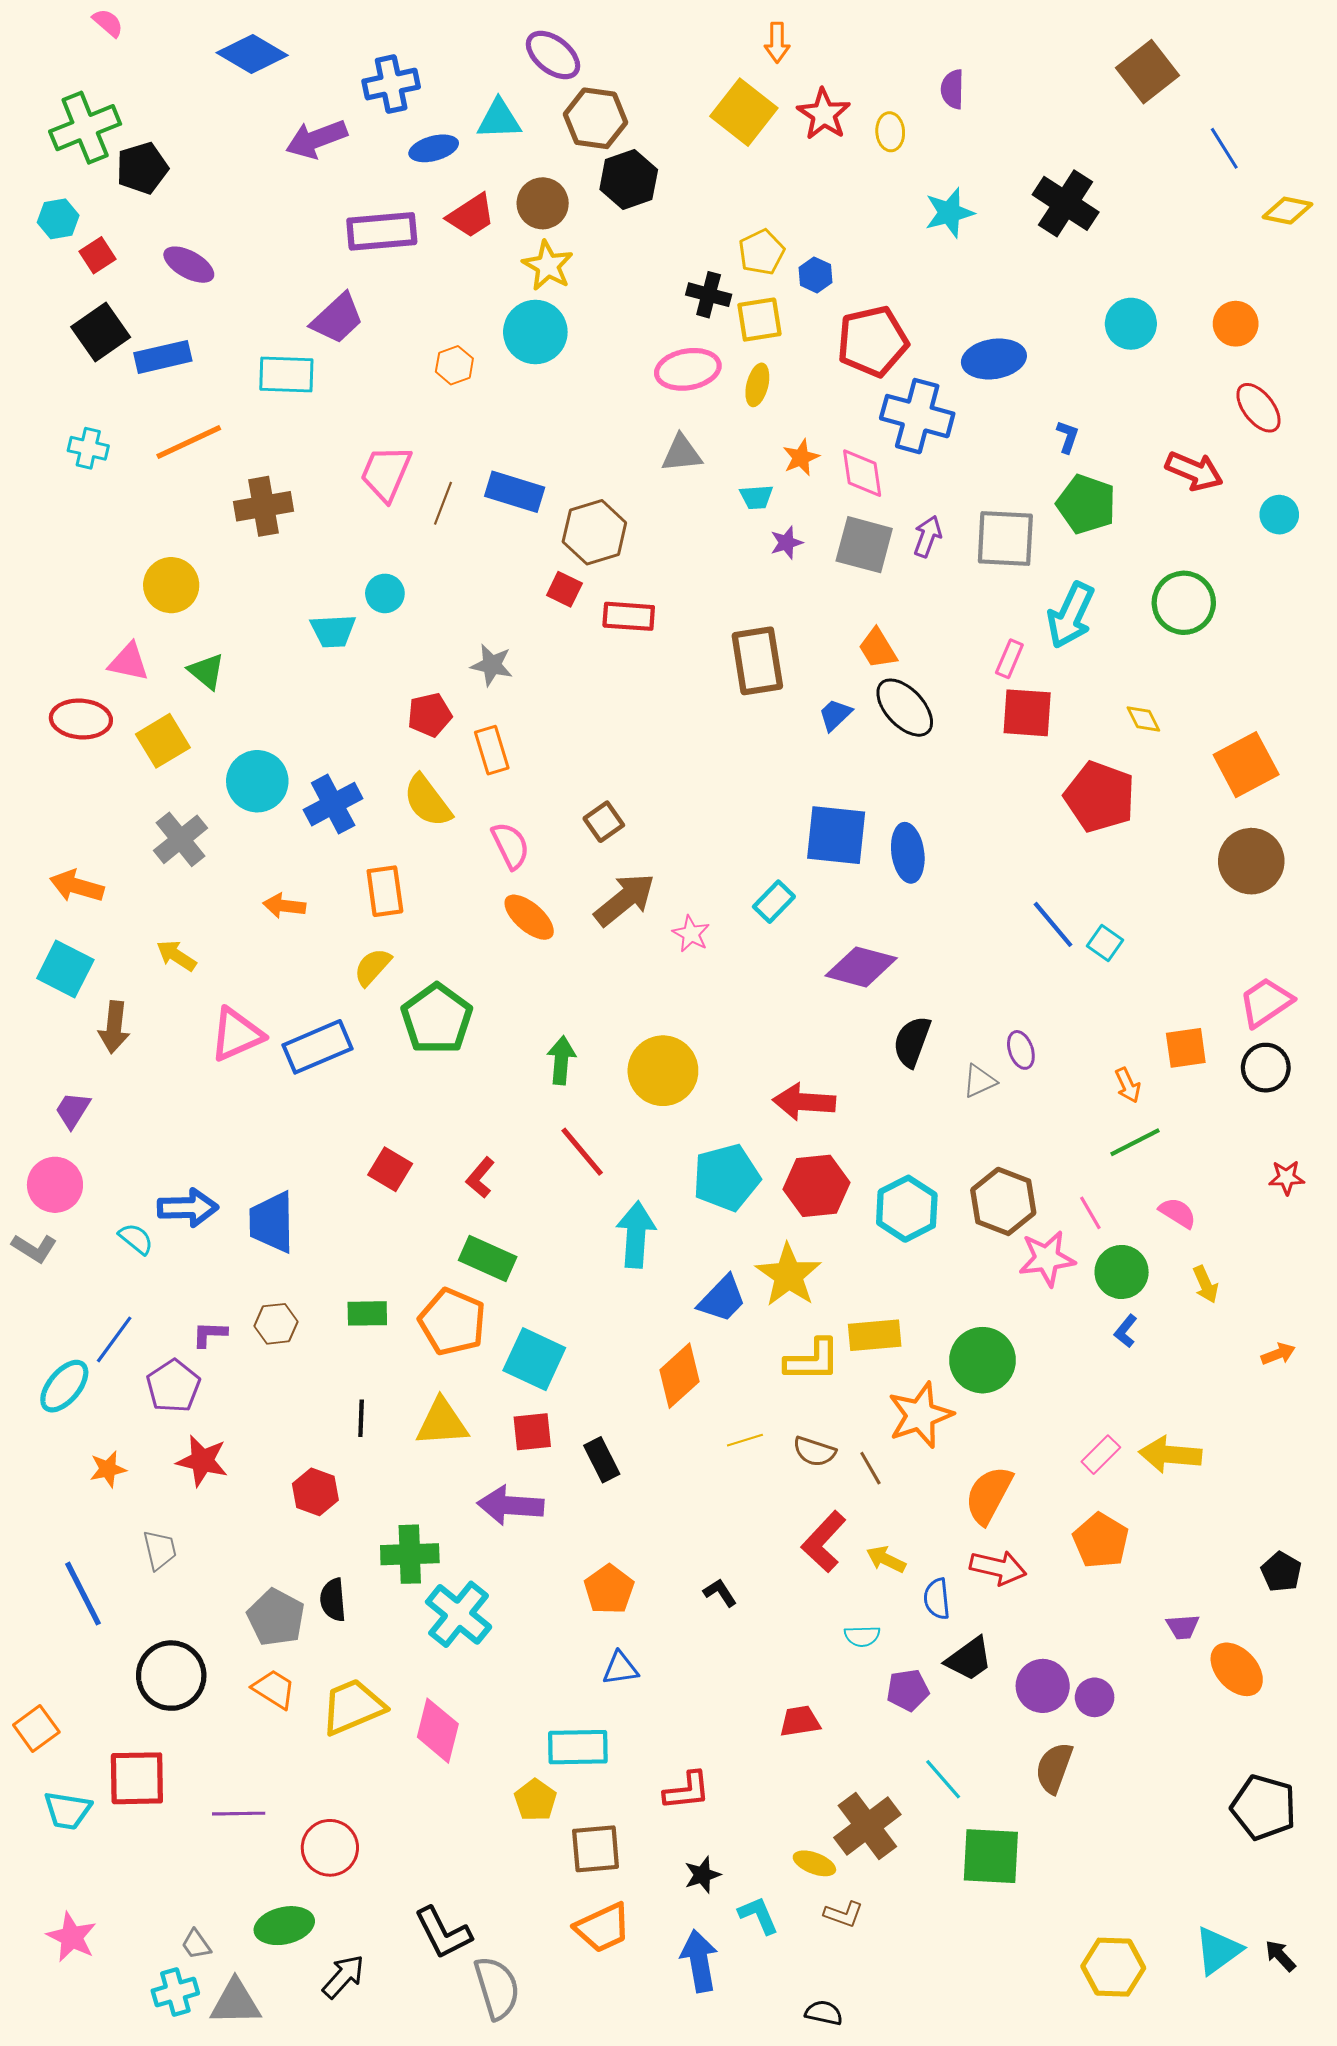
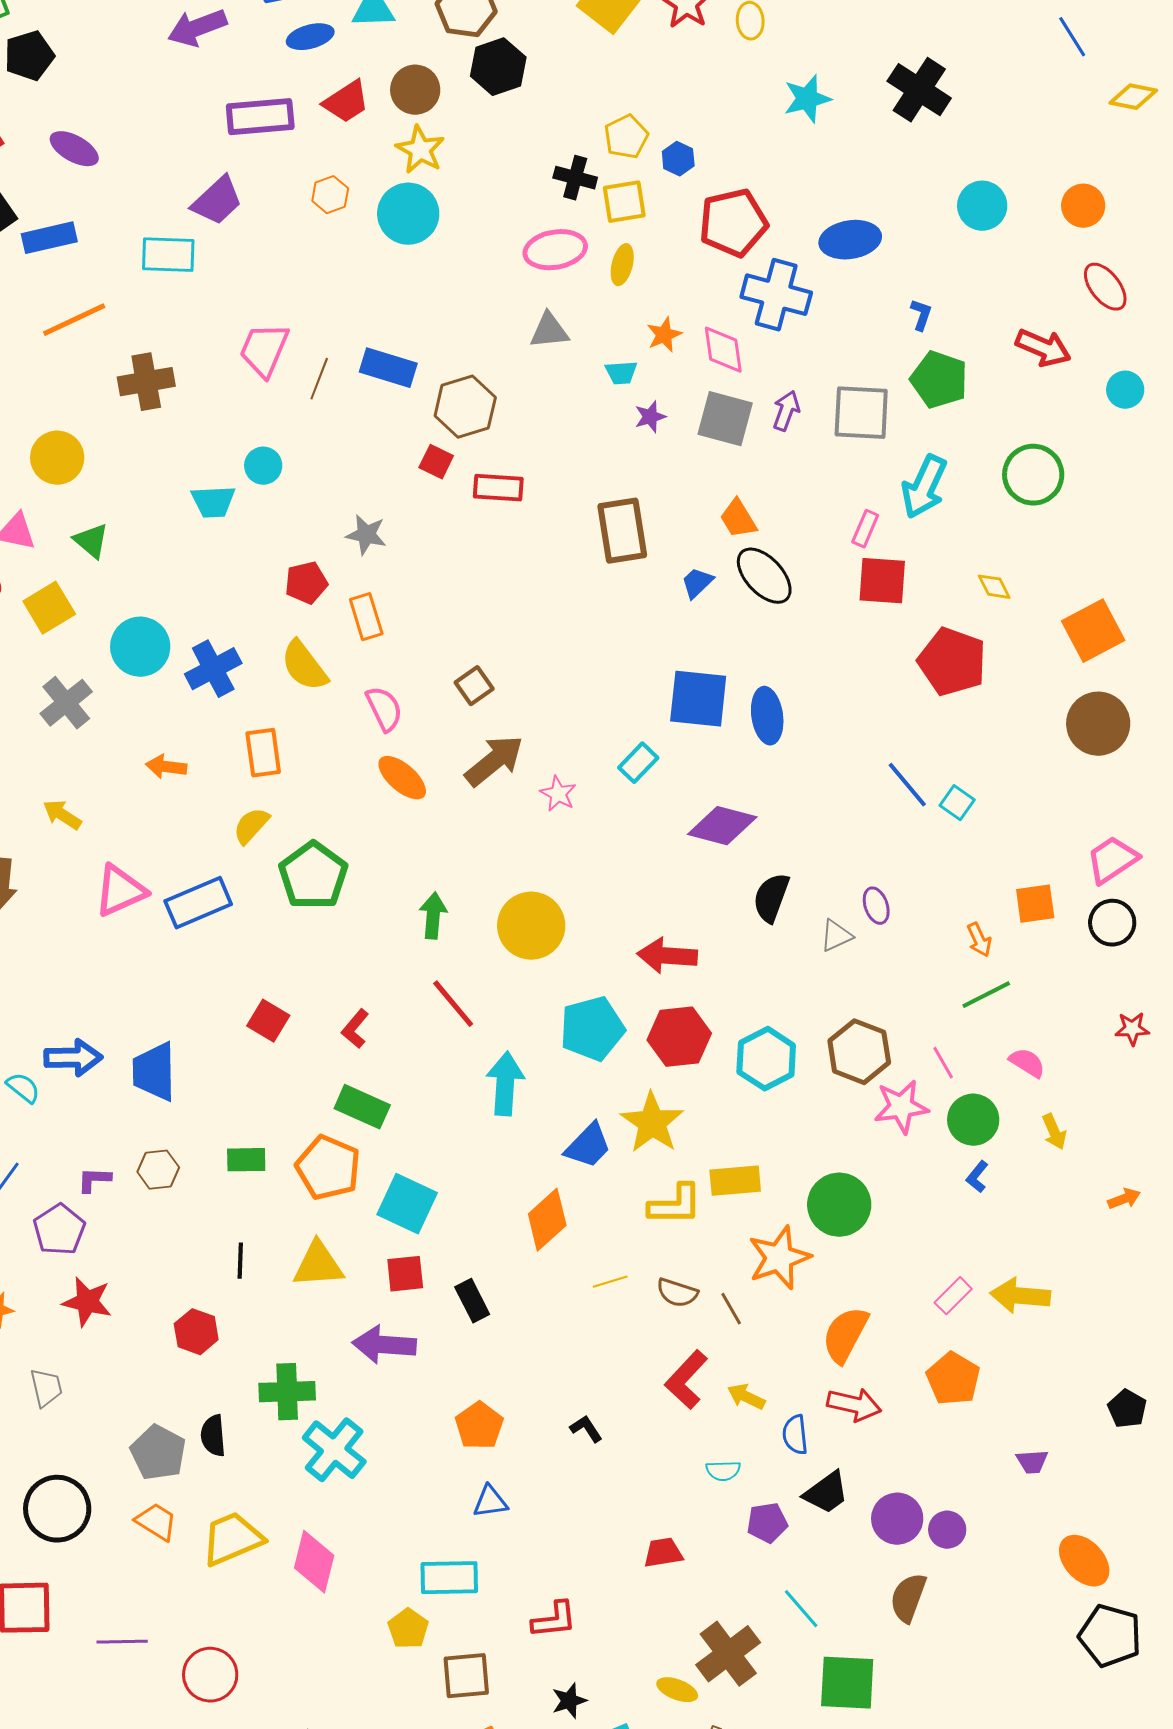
orange hexagon: (454, 365) -> (330, 195), moved
orange ellipse: (1237, 1669) -> (1084, 1561), moved

